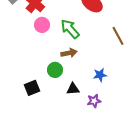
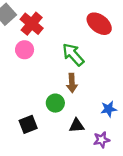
pink circle: (42, 25) -> (25, 50), moved
brown arrow: (69, 53) -> (72, 83), turned 98

